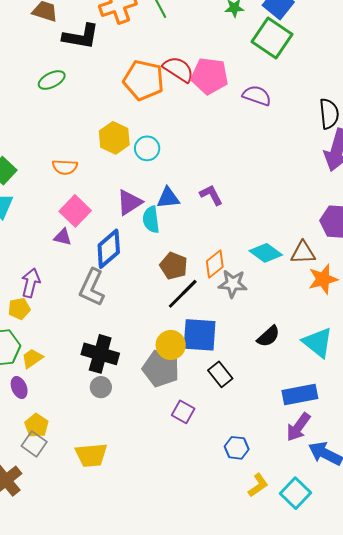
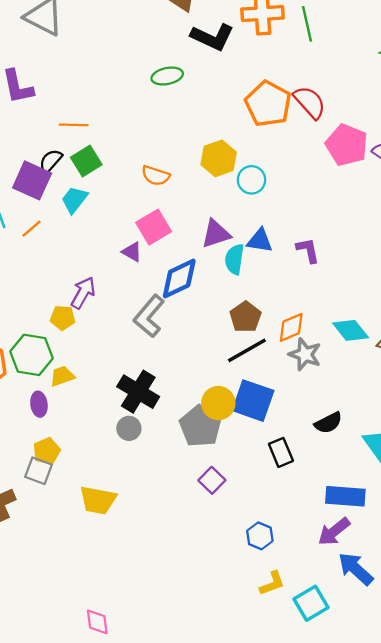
pink pentagon: (210, 76) -> (347, 145), moved
black rectangle: (220, 374) -> (281, 452), moved
gray square: (34, 444) -> (38, 471), turned -30

